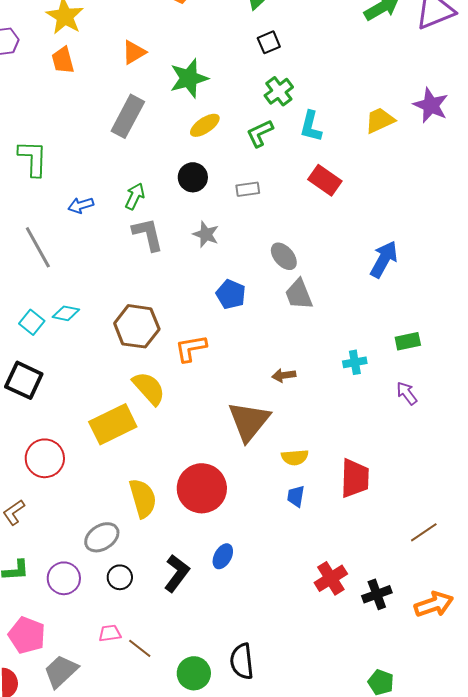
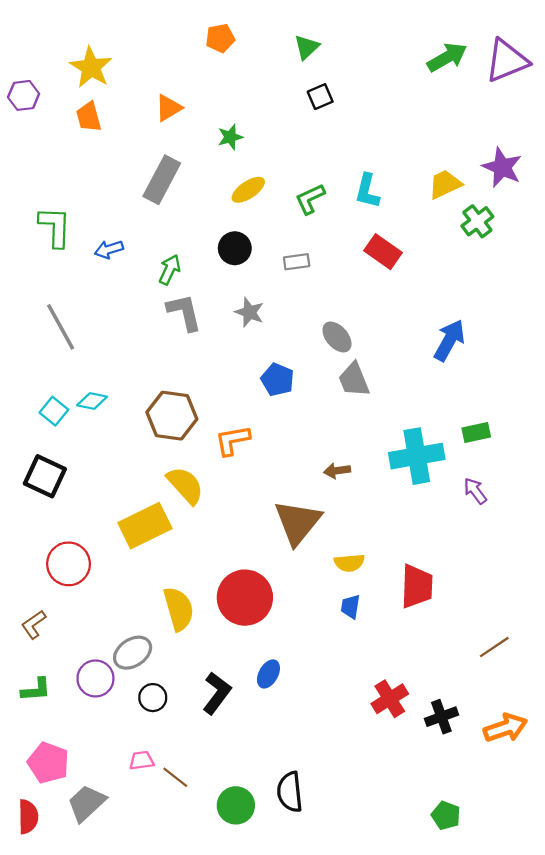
green star: (189, 78) -> (230, 137), size x0.6
green cross: (279, 91) -> (477, 221), moved
blue arrow: (81, 205) -> (109, 249), moved
cyan cross: (355, 362) -> (417, 456), size x2.0
purple circle: (64, 578) -> (95, 678), moved

